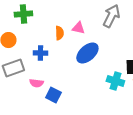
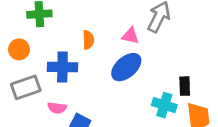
pink triangle: (78, 28) -> (130, 36), moved
blue cross: (40, 53) -> (62, 67), size x1.5

